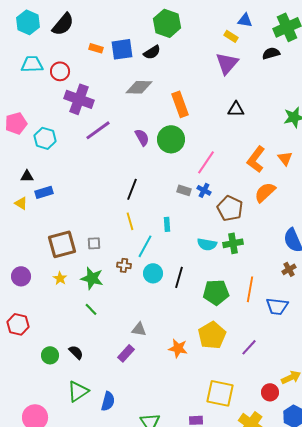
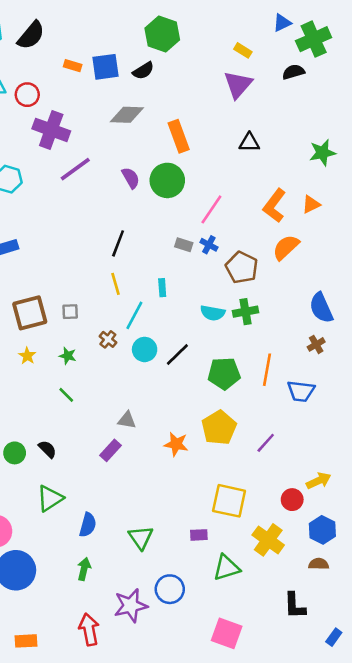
blue triangle: (245, 20) -> (282, 23), moved, turned -35
orange triangle: (285, 158) -> (311, 204), turned 42
brown cross: (124, 265) -> (108, 339), turned 32
black line: (179, 277) -> (177, 355), turned 30
green star: (92, 278) -> (68, 356), size x0.6
blue semicircle: (108, 401) -> (88, 525), moved

